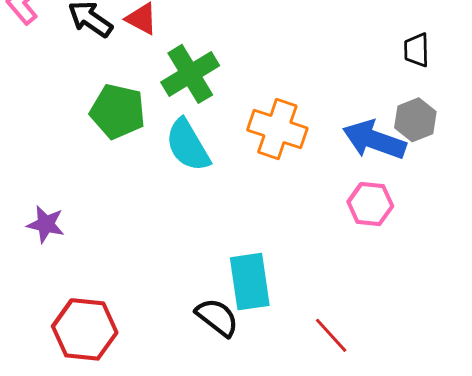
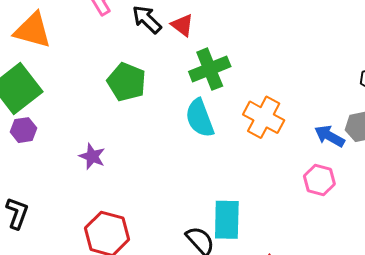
green pentagon: (118, 111) -> (127, 82), moved
blue arrow: (374, 140) -> (329, 136), size x0.7

